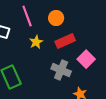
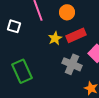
yellow star: (36, 42) -> (55, 38), moved

